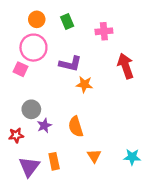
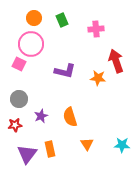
purple L-shape: (70, 64) -> (65, 71), moved
orange star: (84, 84) -> (98, 78), moved
gray circle: (31, 109) -> (19, 99), moved

